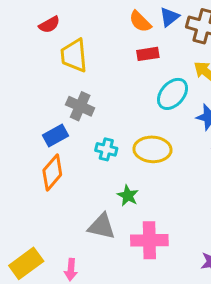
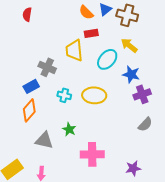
red semicircle: (49, 25) -> (27, 14), turned 128
yellow trapezoid: (74, 55) -> (74, 50), moved
green star: (128, 196) -> (69, 129), moved
gray triangle: (102, 226) -> (44, 140), moved

